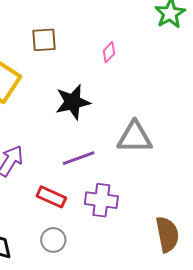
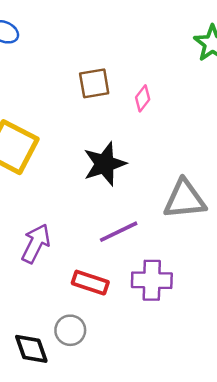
brown square: (44, 40) -> (94, 83), moved
gray circle: (53, 240) -> (70, 330), moved

